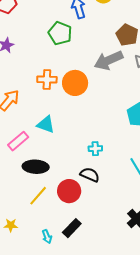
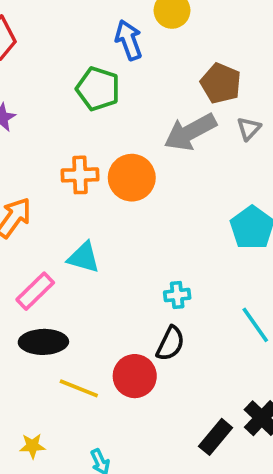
black ellipse: (36, 167) -> (43, 342), moved
black semicircle: (90, 175) -> (170, 343), turned 96
yellow line: (38, 196) -> (79, 388), turned 75
black rectangle: (72, 228) -> (216, 437), moved

